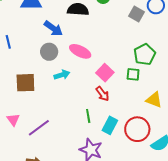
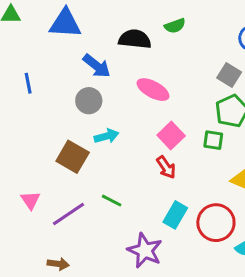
gray square: (136, 14) -> (229, 75), moved
pink ellipse: (80, 51) -> (153, 90), moved
brown square: (25, 83) -> (73, 157), moved, turned 30
green line: (88, 116) -> (112, 201), moved, turned -56

